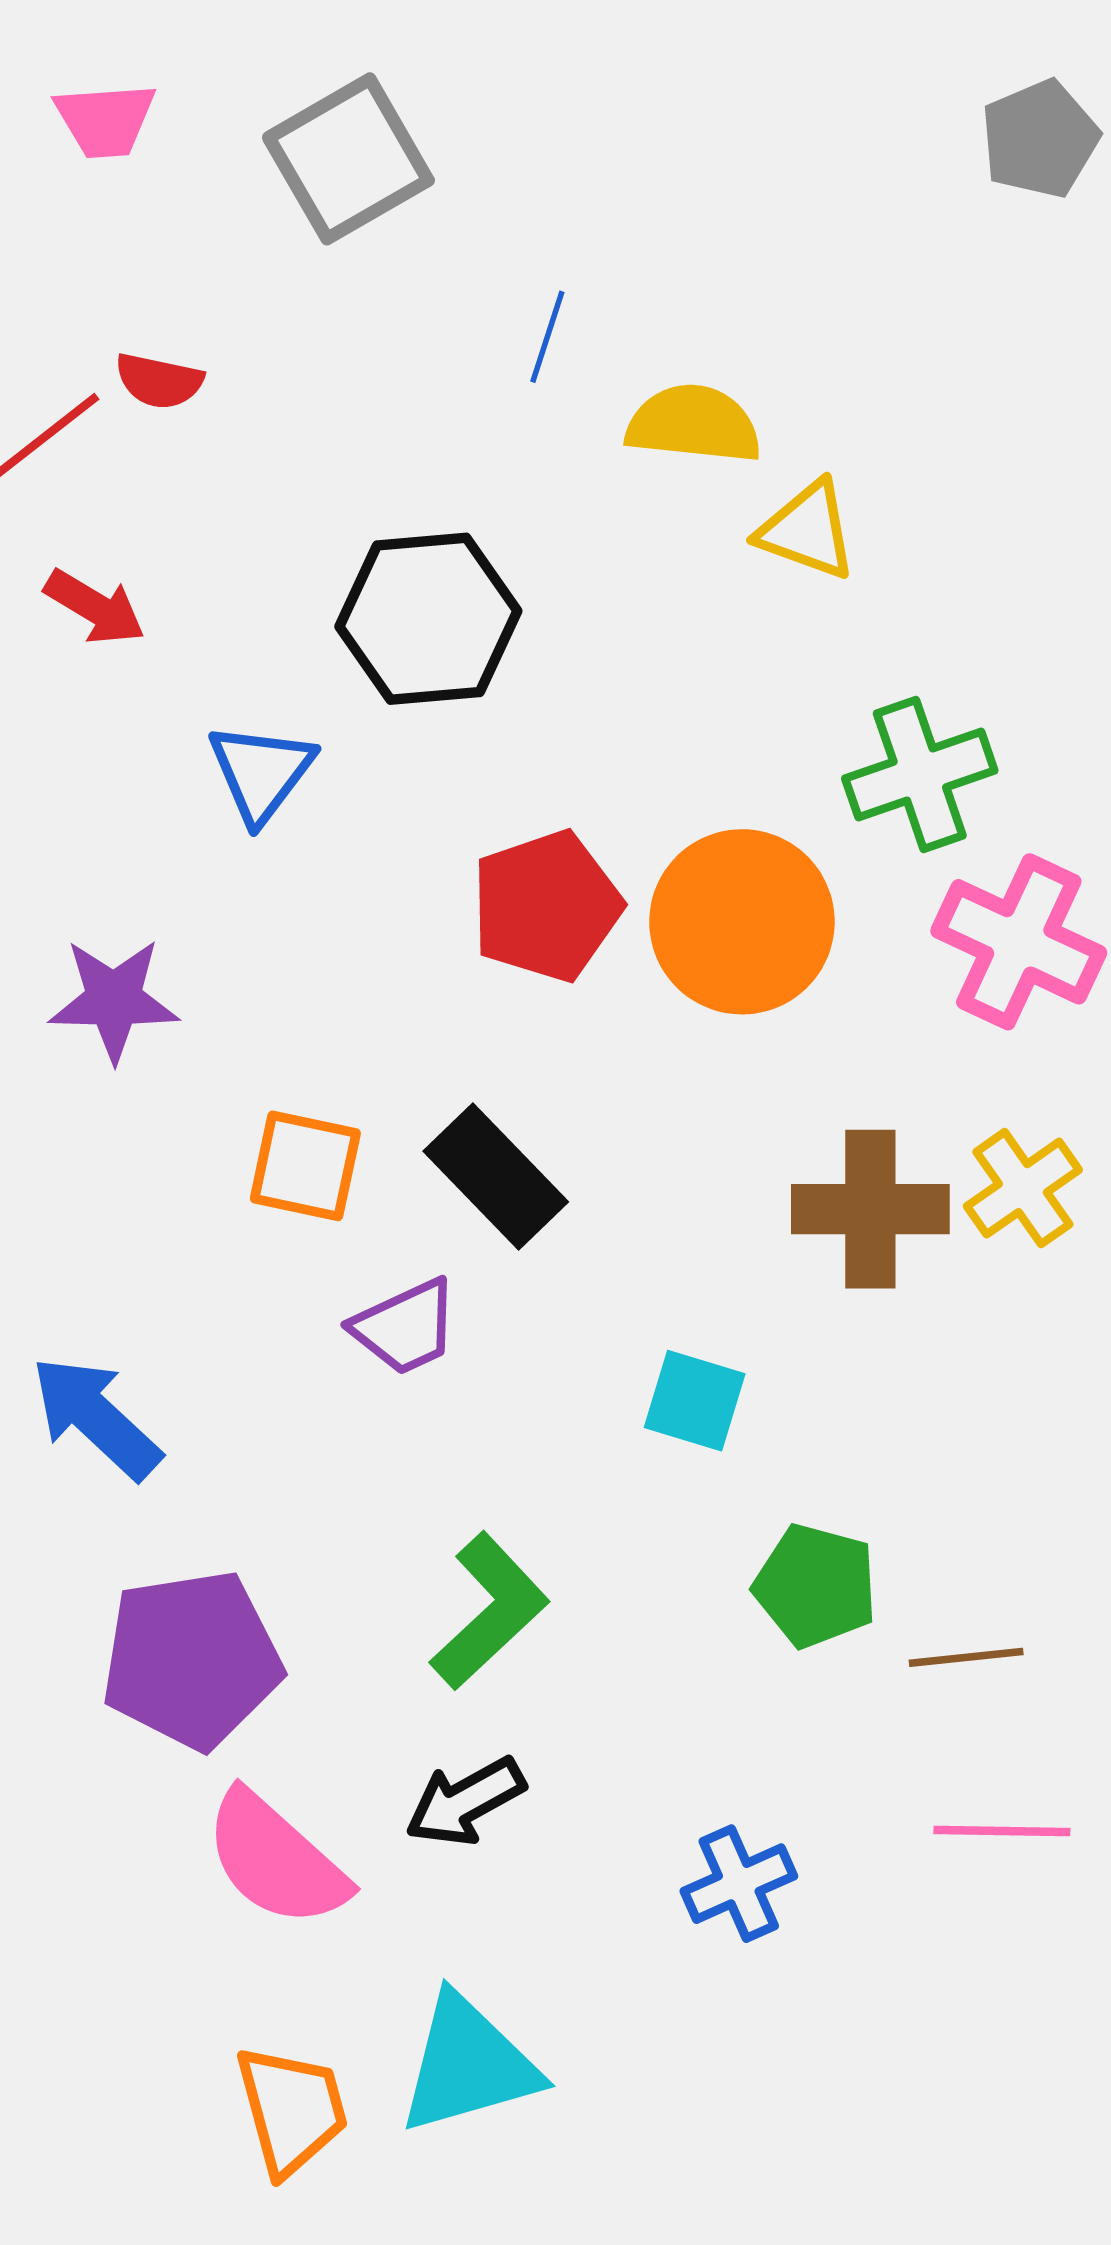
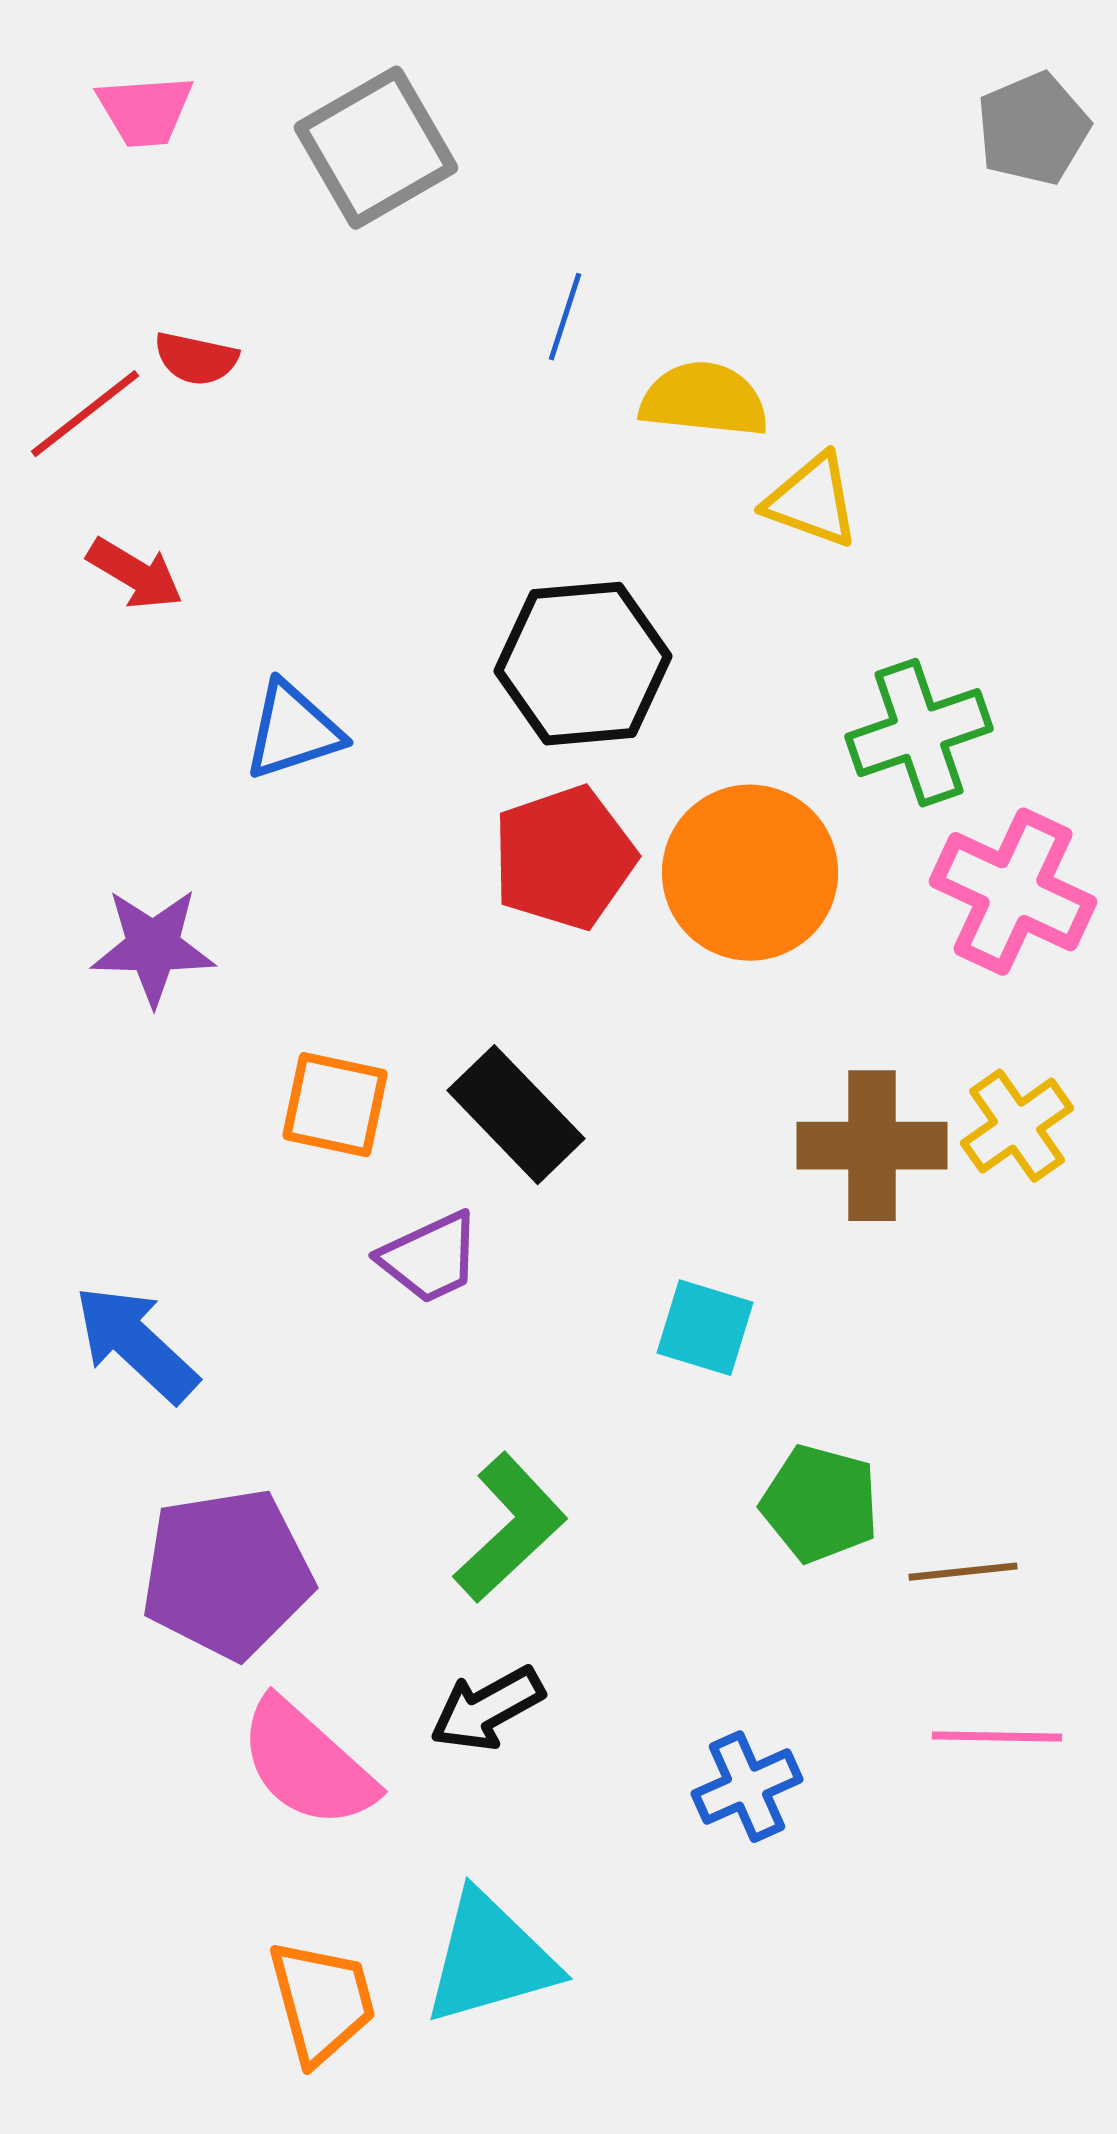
black hexagon: (428, 619) -> (583, 664), moved
blue triangle: (261, 772) -> (293, 731), turned 35

